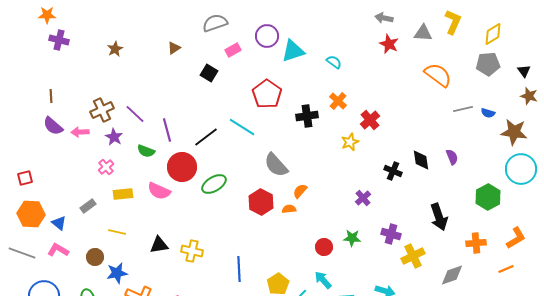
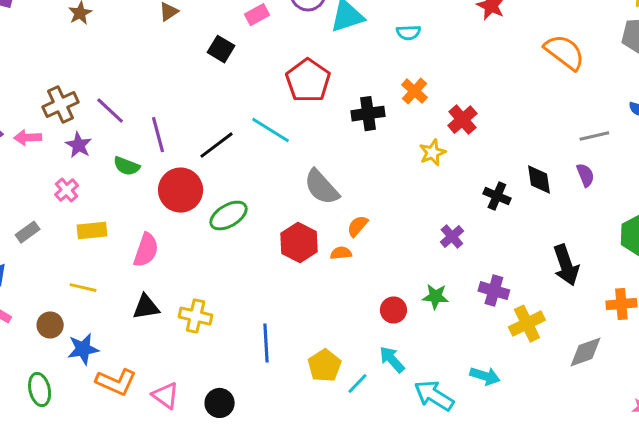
cyan semicircle: (334, 62) -> (408, 33), turned 140
gray line: (463, 109) -> (594, 136), moved
pink semicircle: (159, 191) -> (146, 250), moved, turned -95
gray rectangle: (88, 206) -> (28, 232), moved

